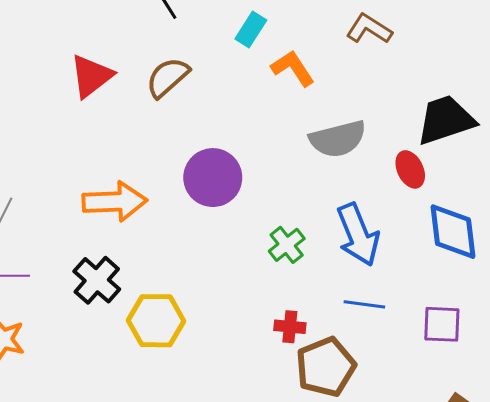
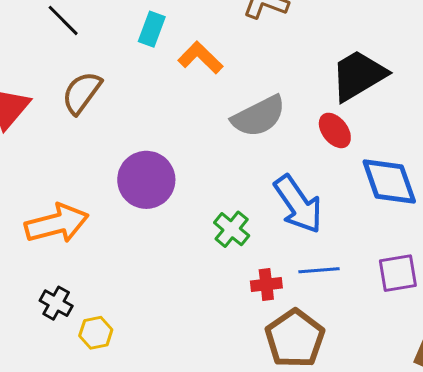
black cross: (97, 280) -> (56, 303), size x0.7
yellow hexagon: (156, 321) -> (96, 333), moved, size x0.6
red cross: (290, 327) -> (266, 285), moved

